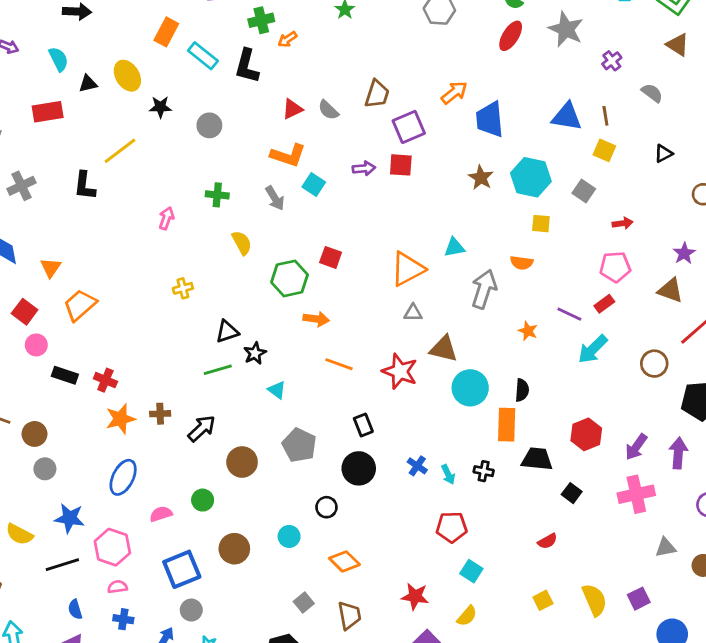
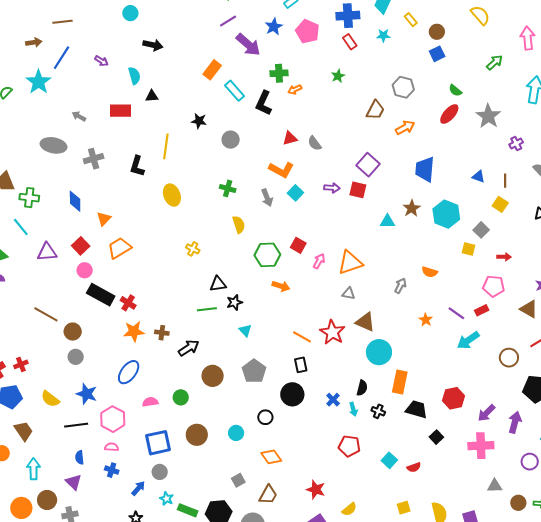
yellow ellipse: (127, 76) -> (172, 195), moved
orange arrow: (454, 93) -> (405, 128), moved
brown trapezoid: (377, 94) -> (375, 110), moved
blue triangle: (567, 117) -> (478, 177), size x0.6
purple square: (409, 127) -> (368, 165), turned -35
yellow line: (120, 151) -> (166, 146), turned -55
pink arrow: (166, 218) -> (319, 261), moved
yellow square: (541, 224) -> (469, 249), moved
cyan triangle: (454, 247) -> (387, 221), moved
yellow cross: (183, 288) -> (193, 249), turned 32
gray arrow: (484, 289) -> (400, 286), size x0.6
orange line: (339, 364) -> (302, 337), moved
black rectangle: (65, 375) -> (101, 295), size x1.5
black semicircle: (522, 390) -> (362, 388), moved
cyan square: (471, 571) -> (389, 460), moved
brown trapezoid: (349, 615) -> (268, 495), turned 30

